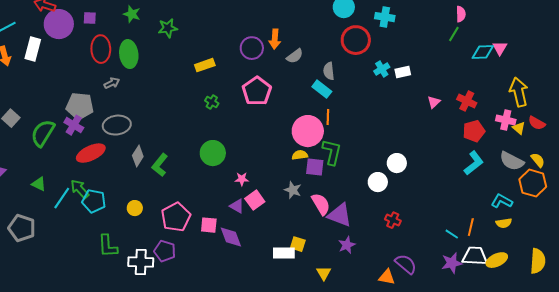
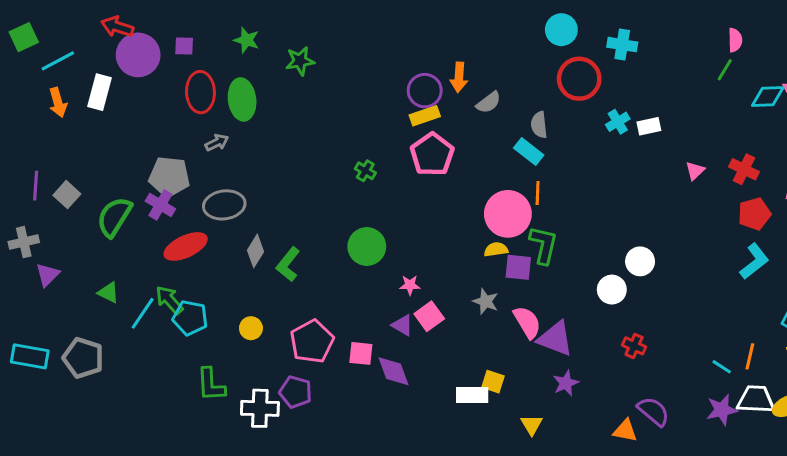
yellow rectangle: (205, 65) -> (425, 116), moved

